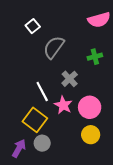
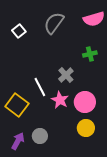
white square: (33, 26) -> (19, 31), moved
gray semicircle: (54, 47) -> (54, 23), moved
yellow square: (35, 120) -> (17, 105), moved

